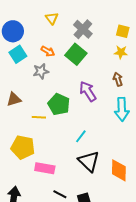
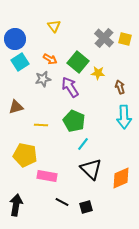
gray cross: (83, 29) -> (104, 38), moved
yellow star: (121, 52) -> (98, 73), moved
purple arrow: (88, 91) -> (70, 87), moved
green pentagon: (59, 104) -> (74, 121), moved
orange diamond: (119, 170) -> (121, 178), turned 65

